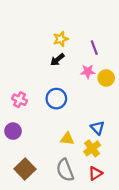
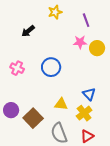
black arrow: (57, 60) -> (28, 31), moved
purple circle: (13, 131) -> (11, 110), moved
brown square: (25, 169) -> (33, 118), moved

